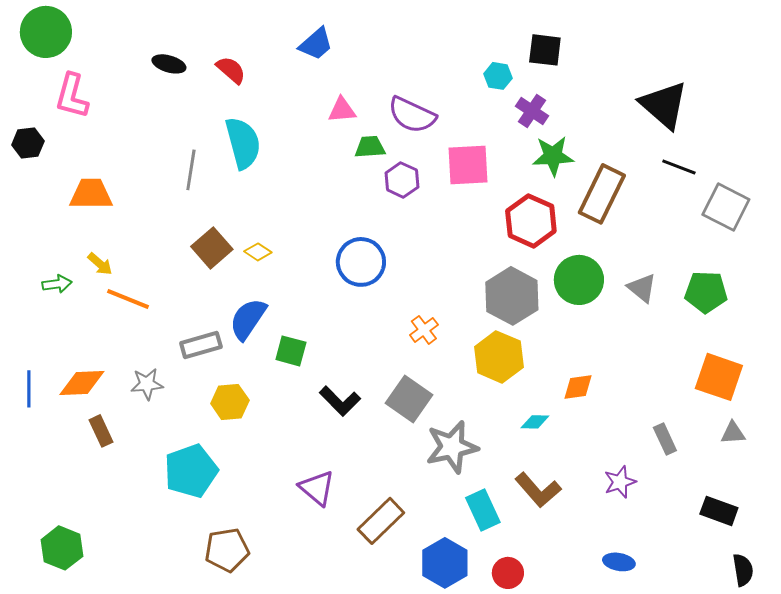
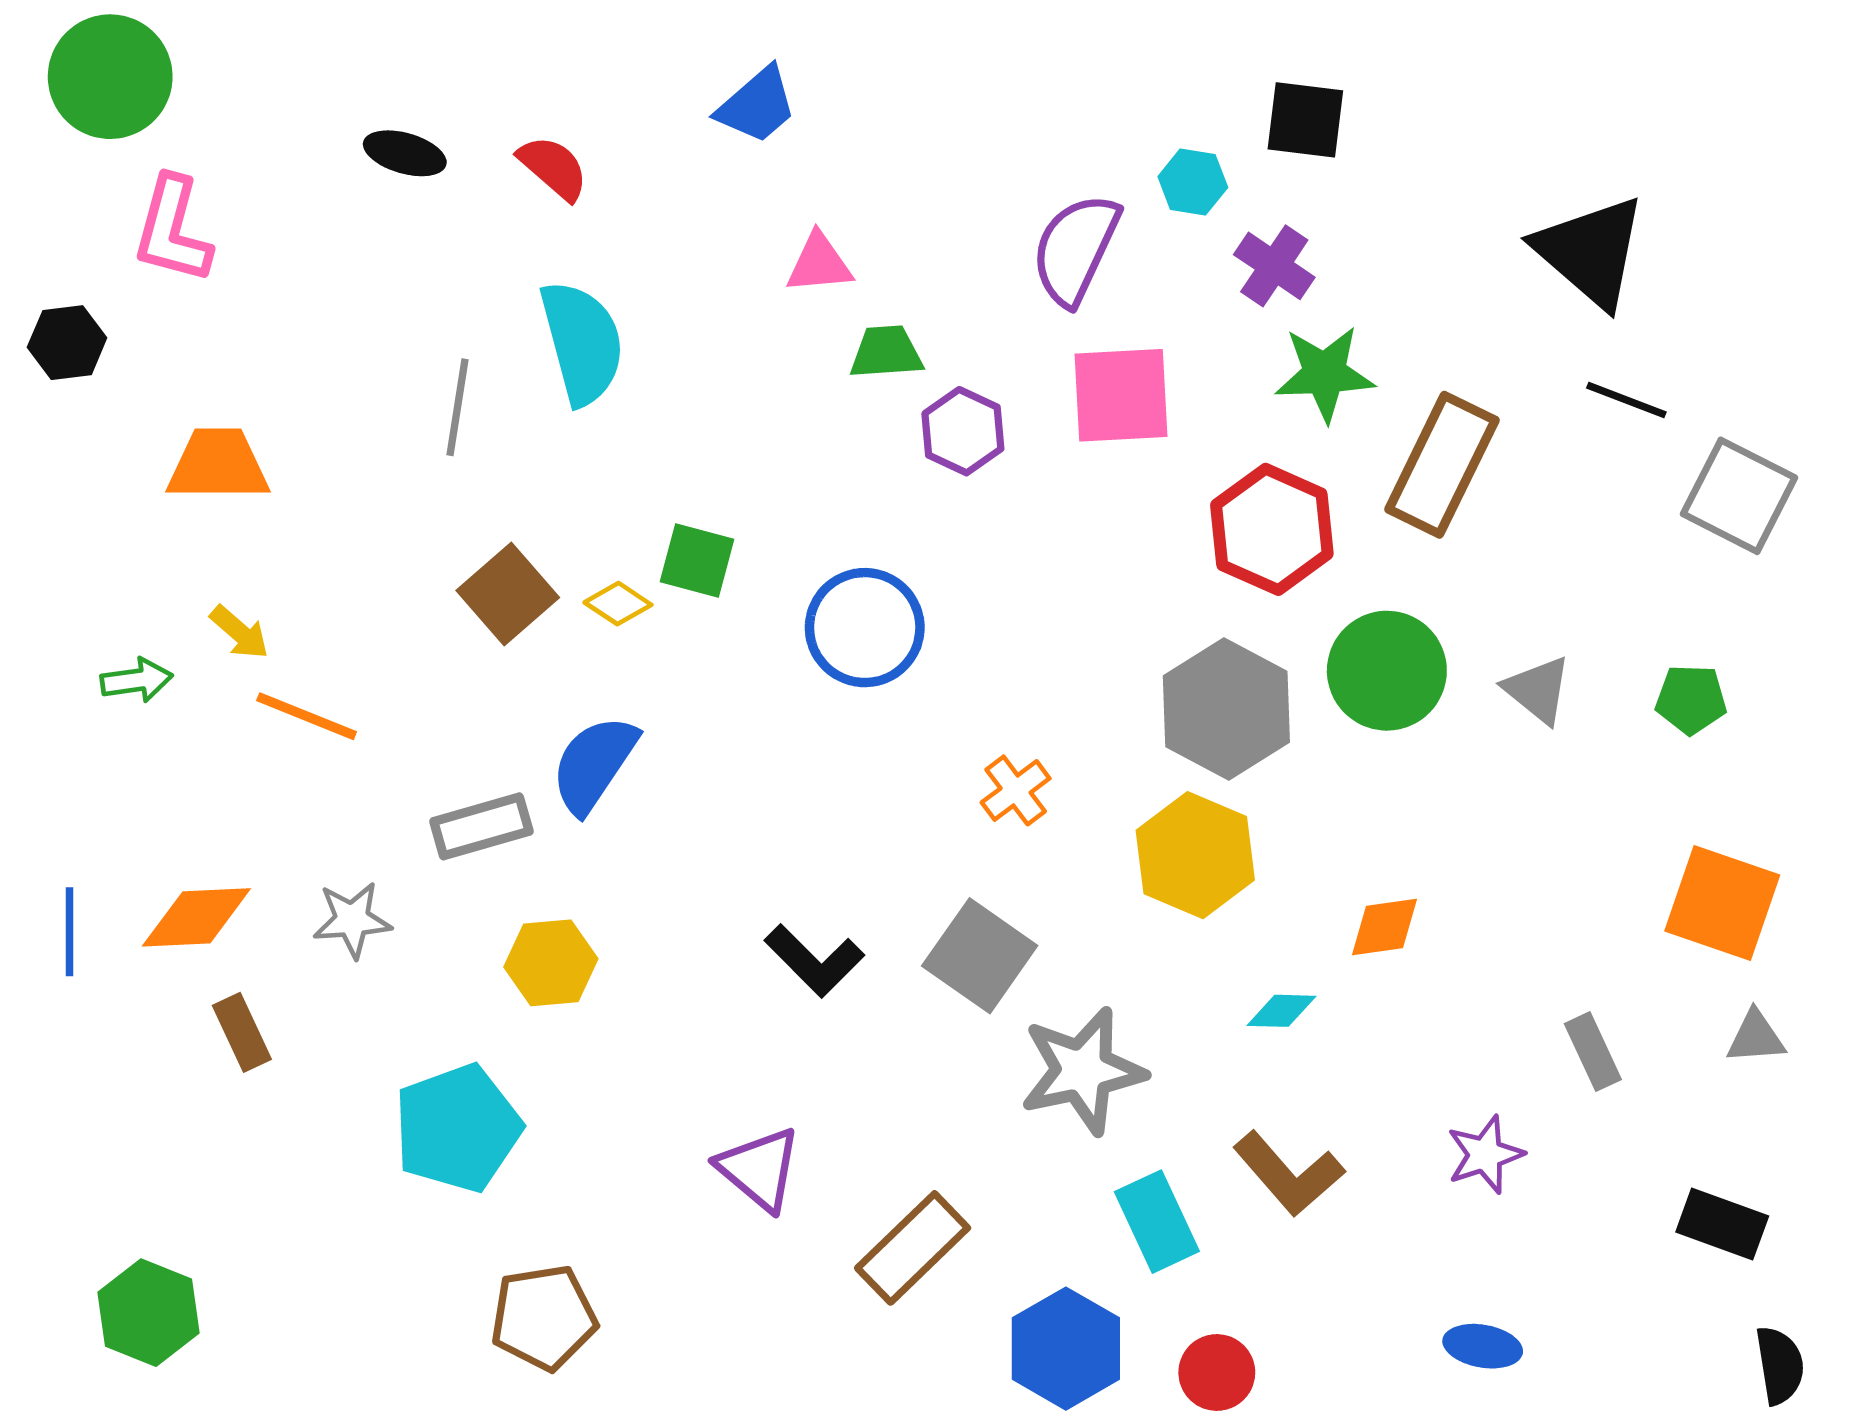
purple semicircle: (412, 115) -> (1075, 249), moved, turned 90
green pentagon: (706, 292) -> (1691, 699), size x0.7
green square: (291, 351) -> (697, 561), moved

